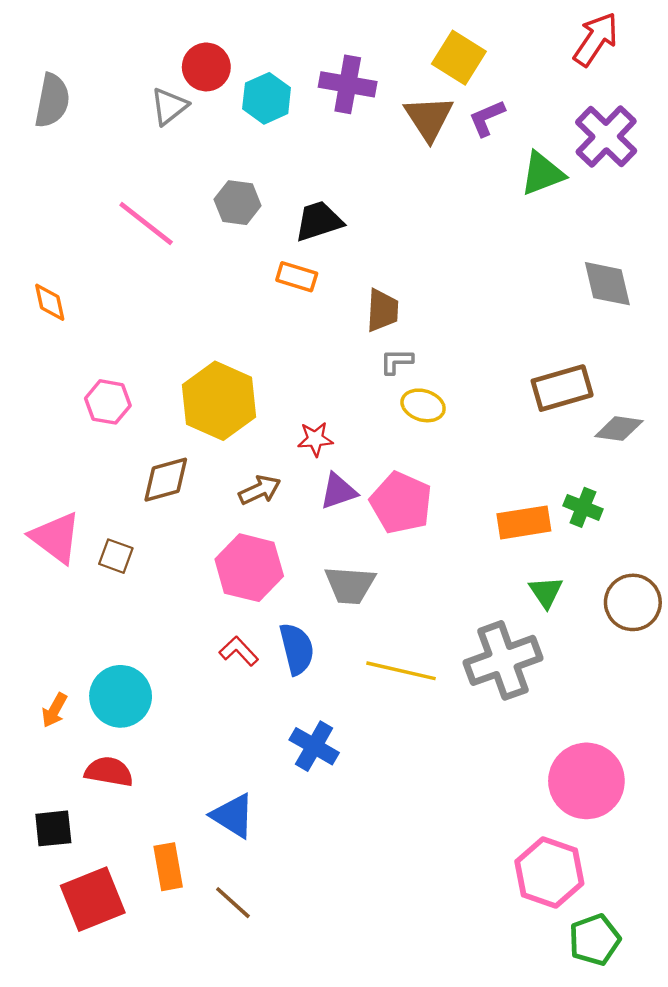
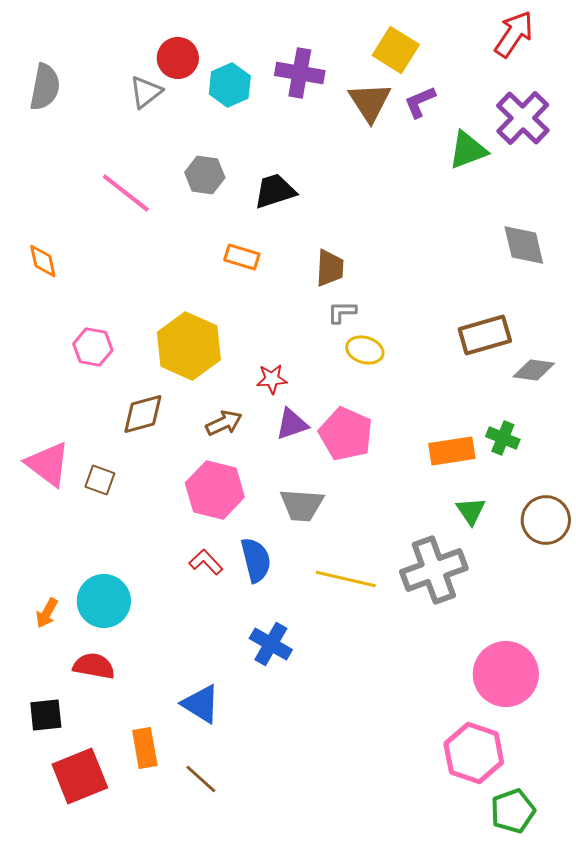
orange rectangle: (297, 277) -> (242, 257), moved

